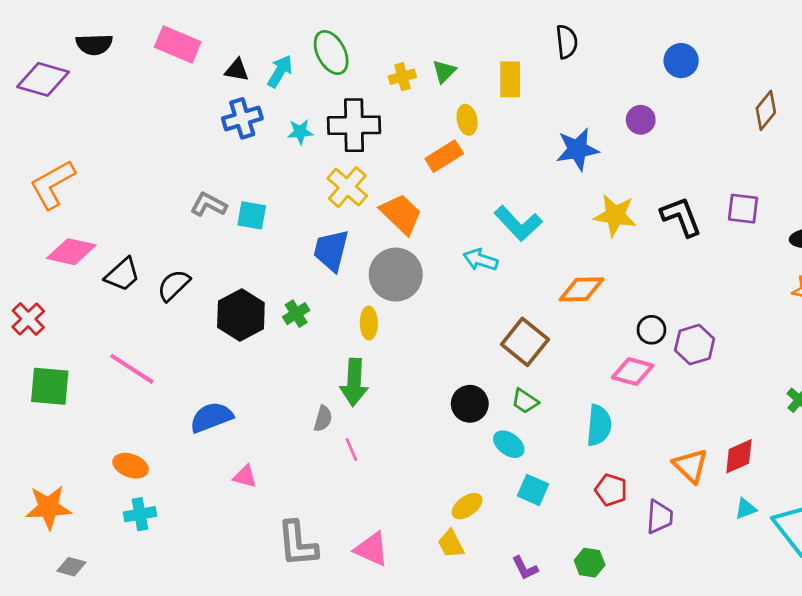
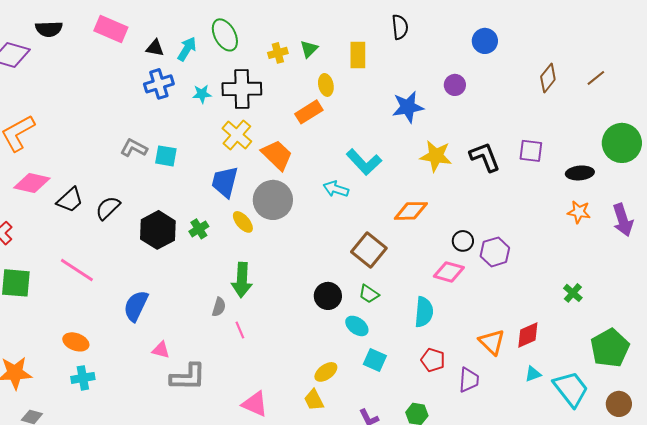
yellow ellipse: (369, 323) -> (243, 222), moved, turned -40
blue semicircle: (211, 417) -> (136, 306), turned -44
gray L-shape: (297, 544) -> (188, 377), moved, turned -84

